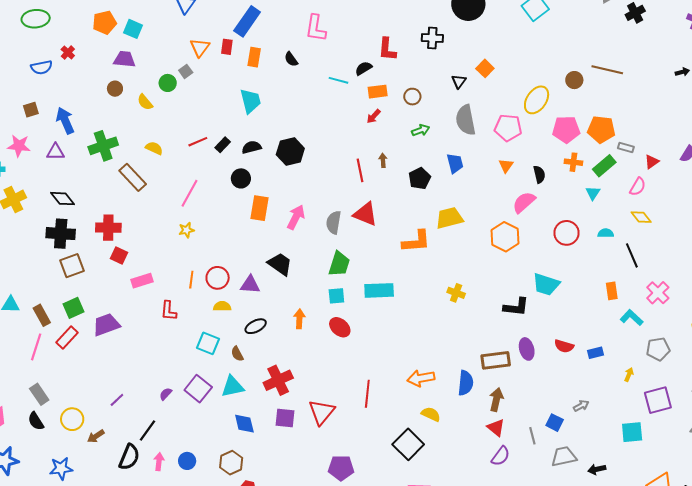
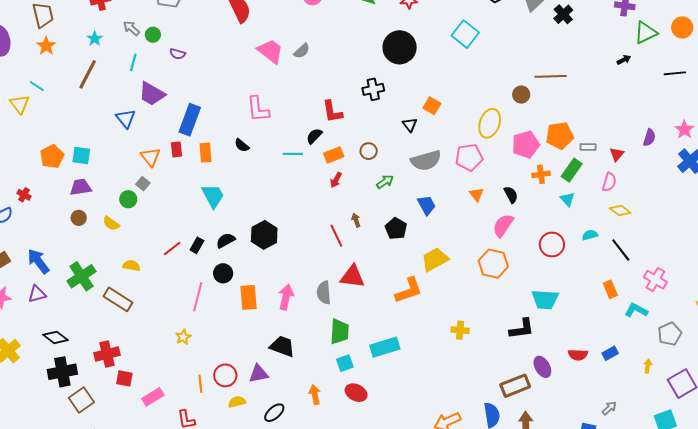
gray semicircle: (466, 120) -> (426, 161), turned -80
pink line: (189, 193) -> (198, 297), moved

